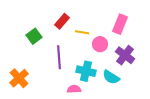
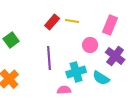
yellow line: (82, 32) -> (72, 21), moved
green square: (34, 36) -> (11, 40), moved
cyan cross: (86, 71) -> (76, 72), turned -30

